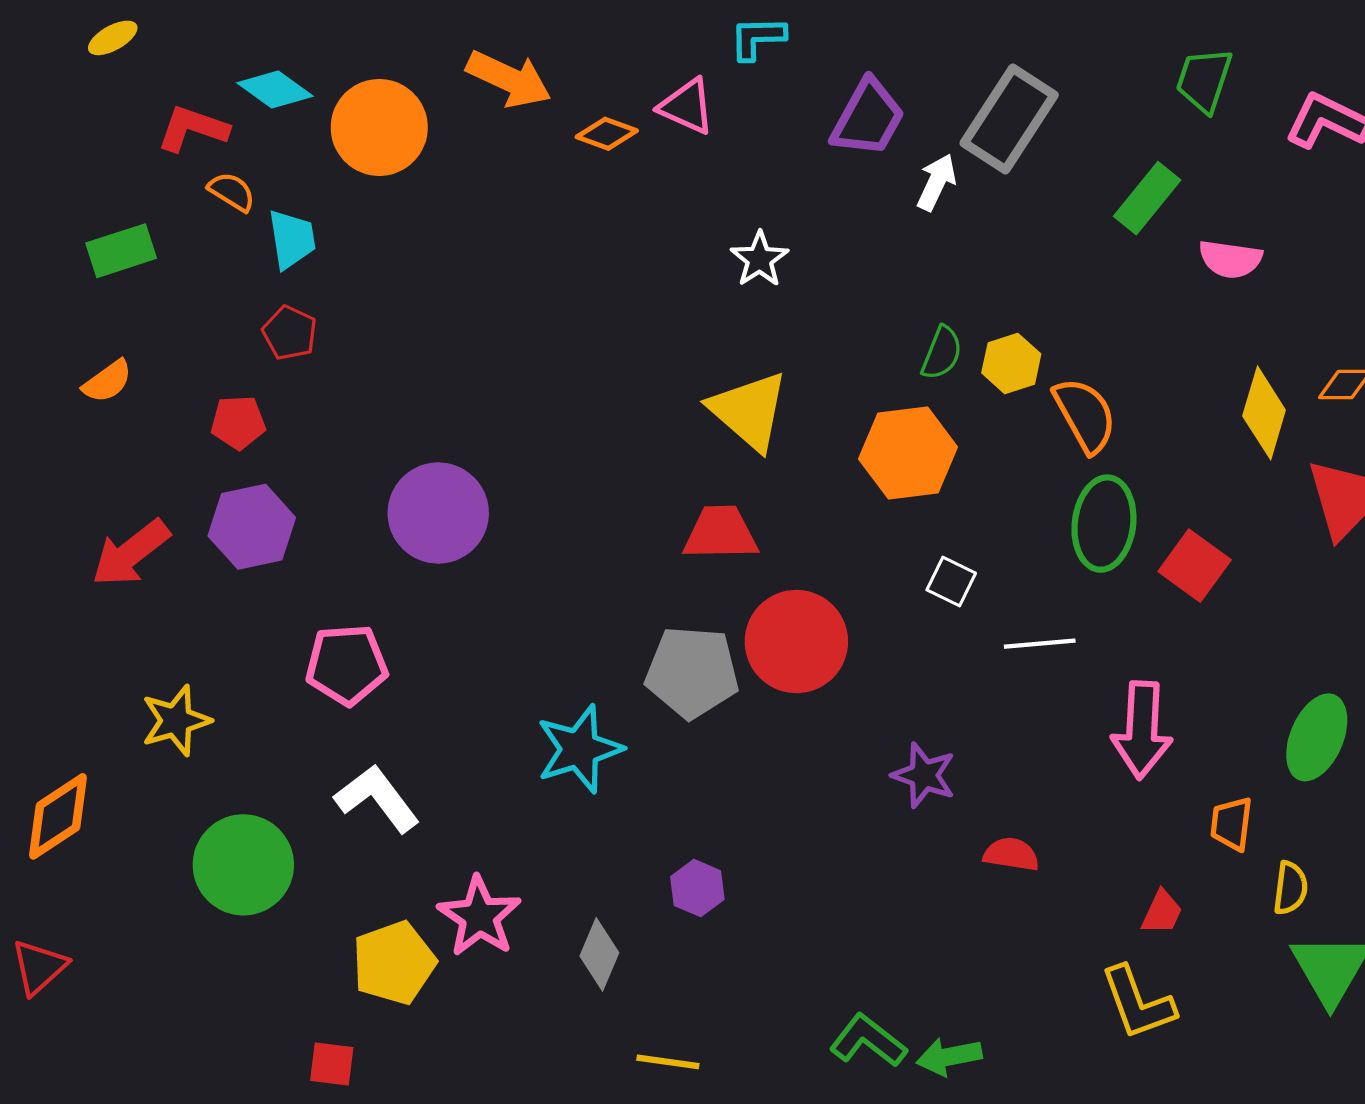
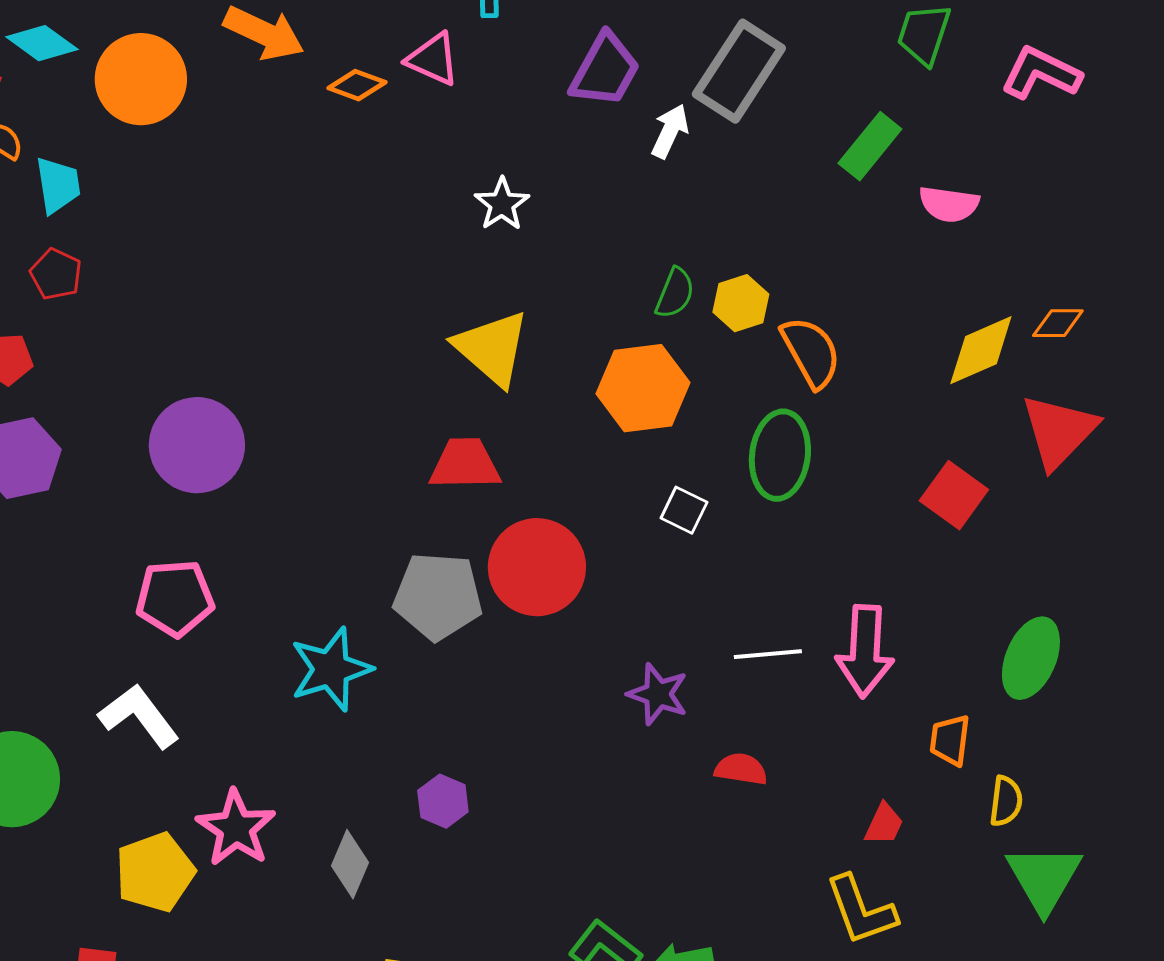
yellow diamond: (1264, 413) -> (981, 350), turned 50
green ellipse: (1104, 524) -> (780, 455), moved
red square: (1195, 566) -> (954, 495), moved
white line: (1040, 644) -> (768, 654), moved
pink pentagon: (347, 665) -> (175, 598), moved

